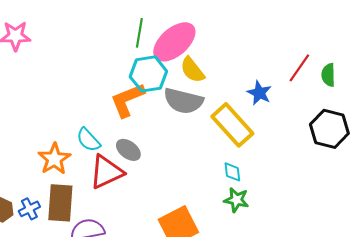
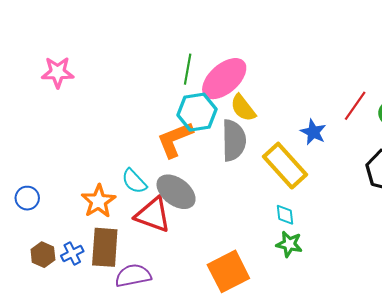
gray semicircle: (183, 101) -> (234, 140), turned -105
gray ellipse: (128, 150) -> (176, 192), size x1.5
red triangle: (106, 172) -> (153, 215), turned 45

